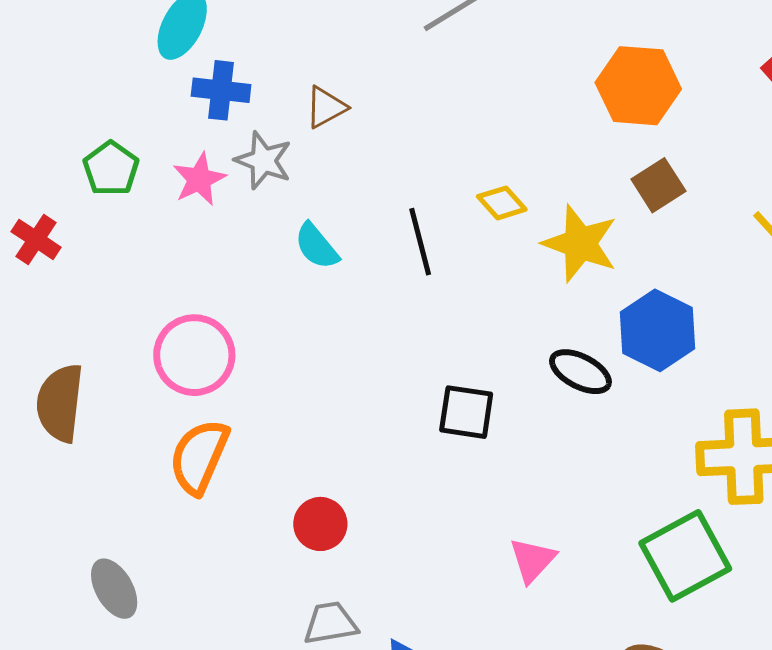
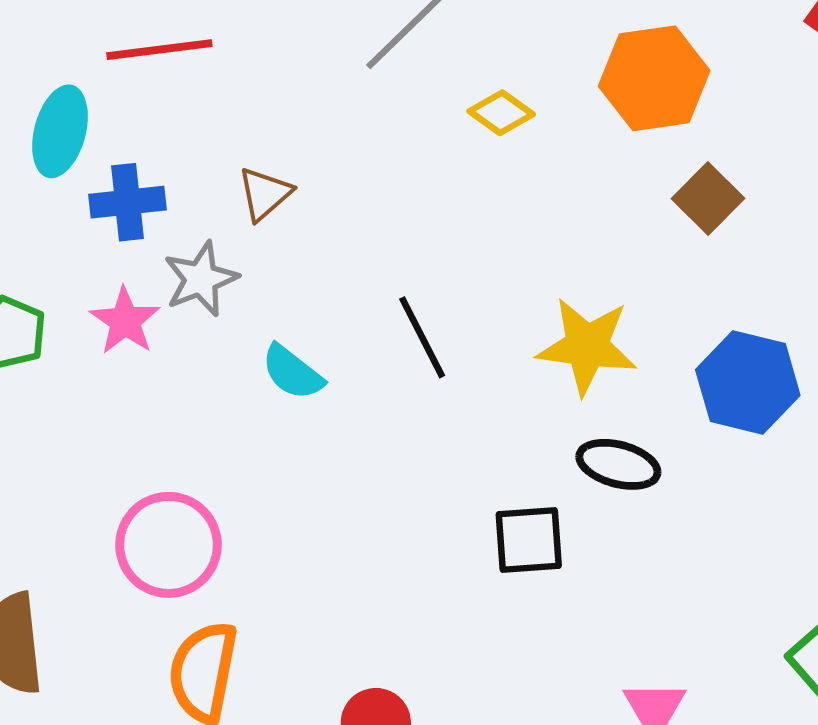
gray star: (263, 160) -> (201, 279), turned -30
yellow diamond: (502, 203) -> (501, 113), moved
yellow star: (580, 243) -> (587, 346), moved
black ellipse: (580, 372) -> (618, 464), moved

